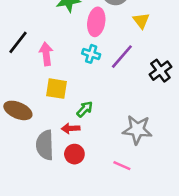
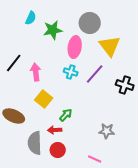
yellow triangle: (141, 21) -> (110, 46), size x1.6
black cross: (160, 71) -> (125, 85), turned -36
yellow square: (56, 89) -> (44, 99), turned 30
gray star: (137, 130) -> (107, 131), size x0.7

